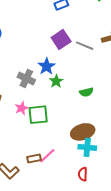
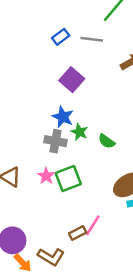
gray line: (85, 46) -> (92, 39), moved
gray cross: (26, 78) -> (55, 141), moved
green semicircle: (86, 92) -> (107, 141), moved, turned 64

